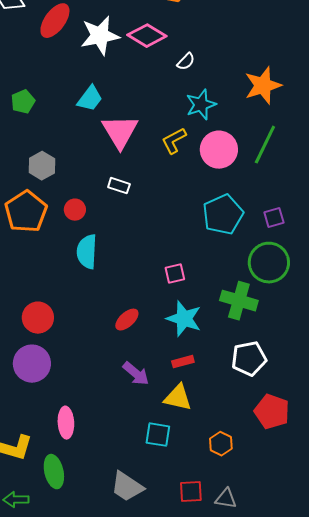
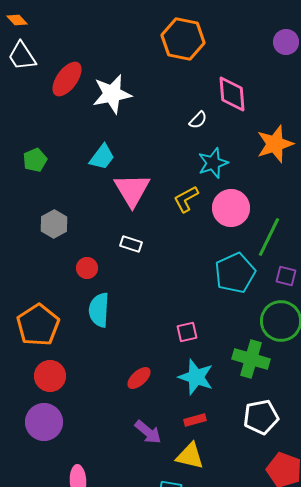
pink diamond: (147, 36) -> (232, 94), moved, turned 54
green line: (265, 145) -> (269, 237), moved
orange pentagon: (26, 212) -> (38, 325), moved
purple square: (274, 218) -> (286, 276), turned 30

